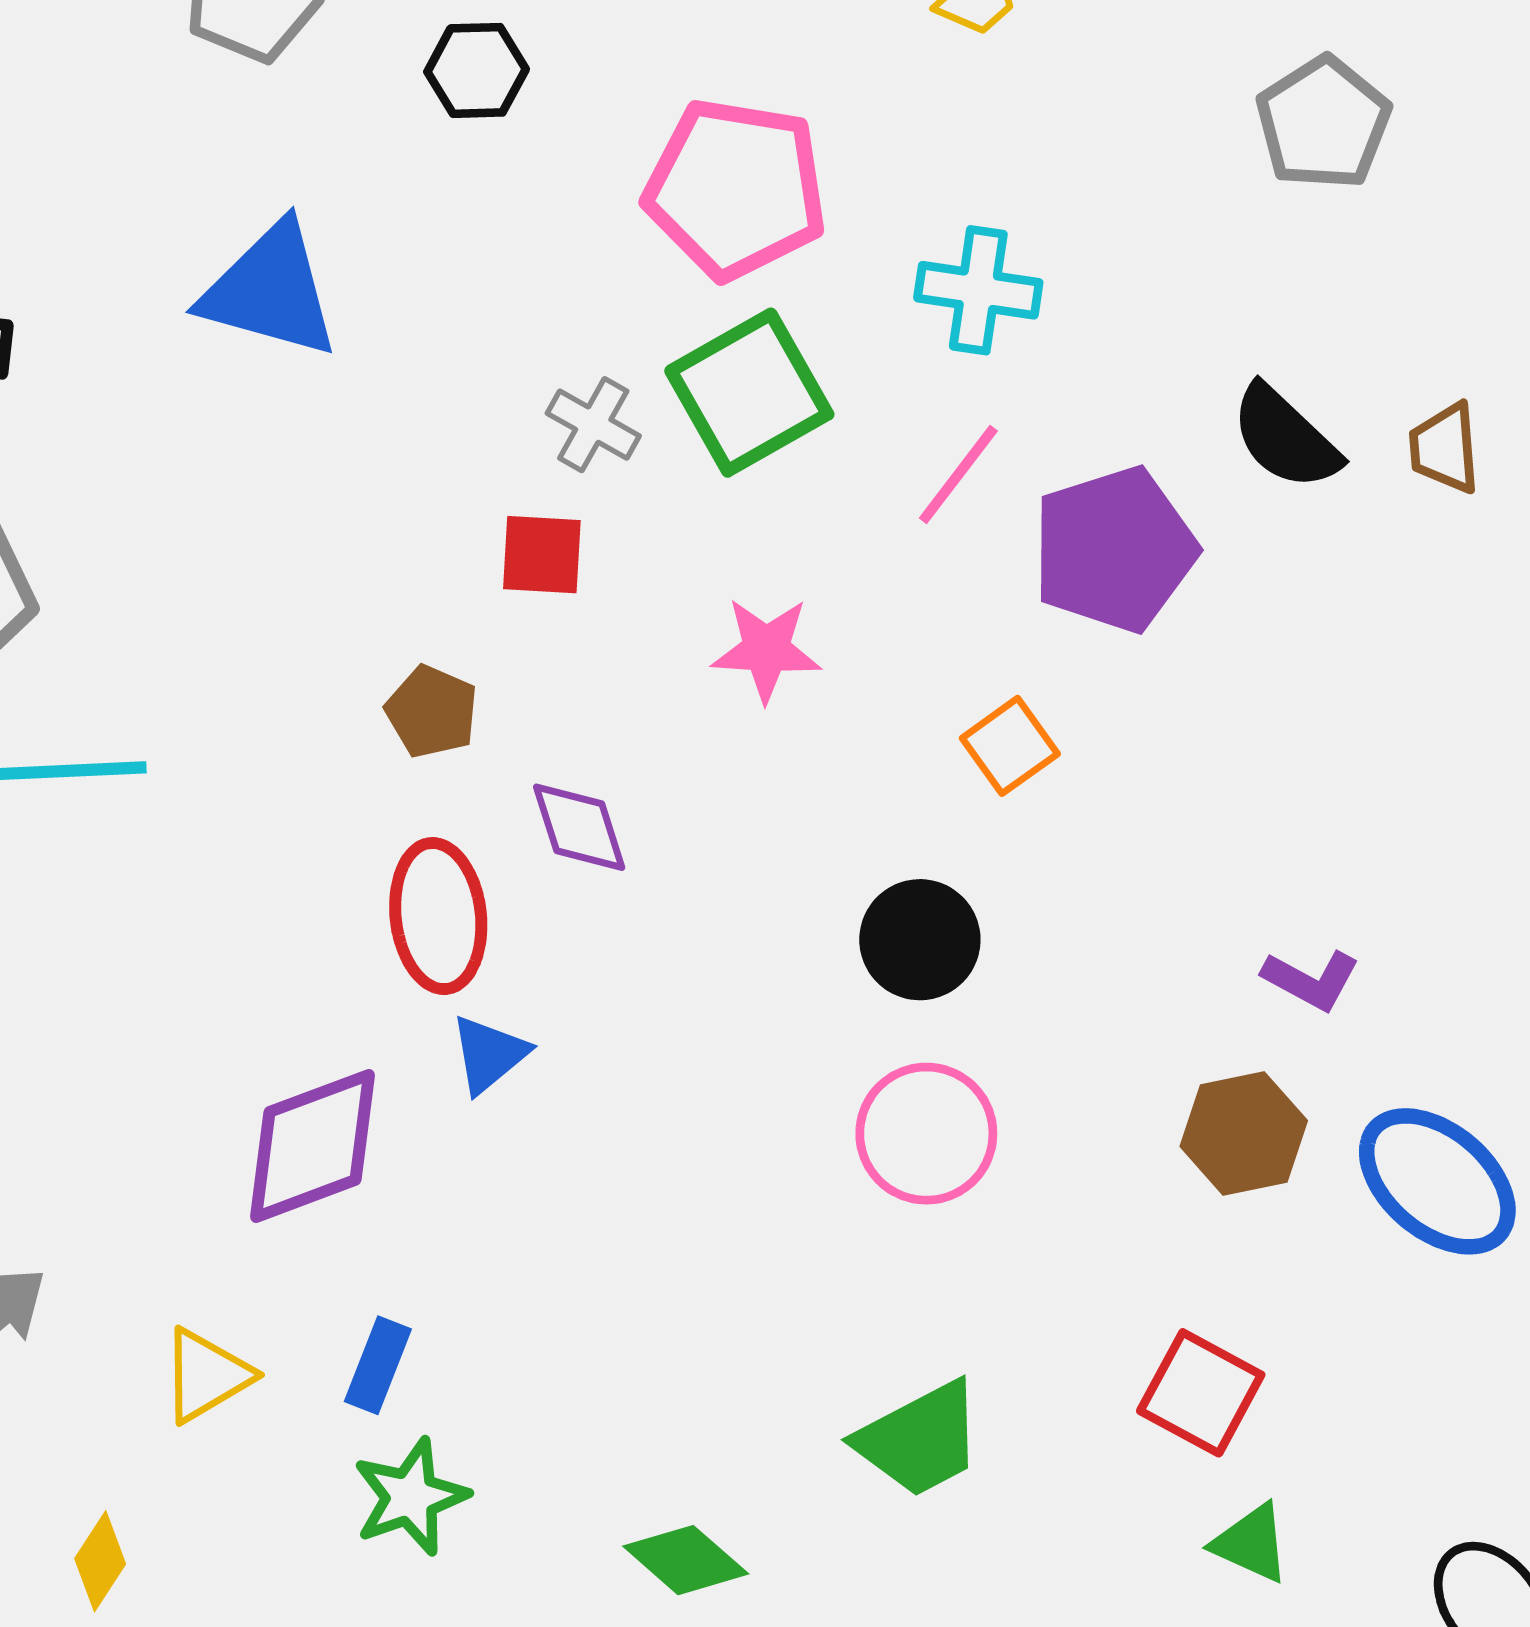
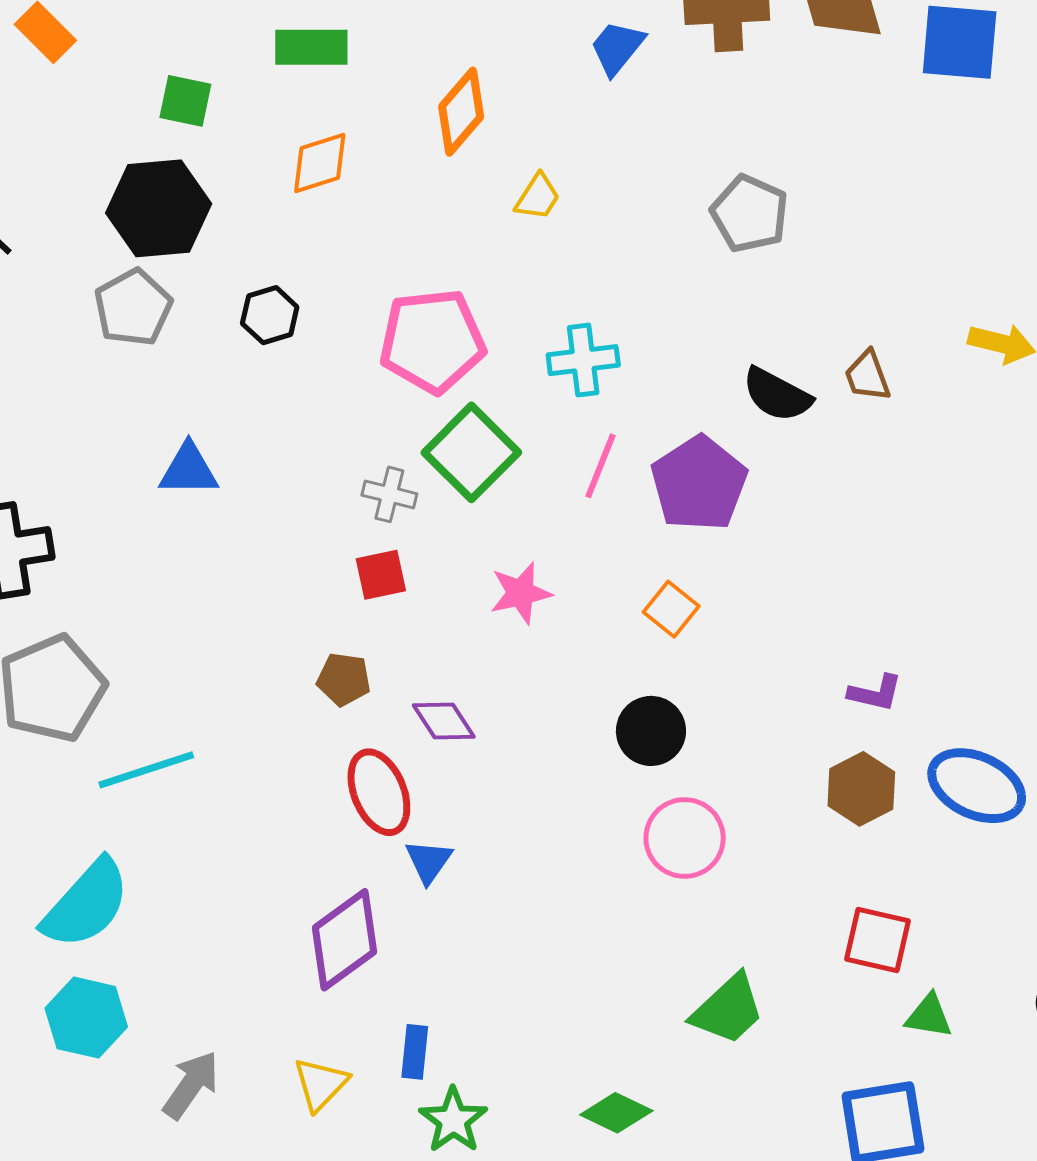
blue triangle: (270, 290) -> (189, 470), size x0.7

